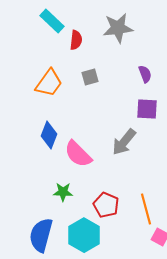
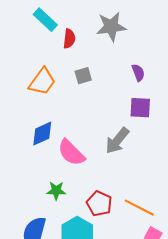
blue diamond: (49, 135) -> (42, 134), turned 44
orange line: (146, 209) -> (139, 208), turned -48

